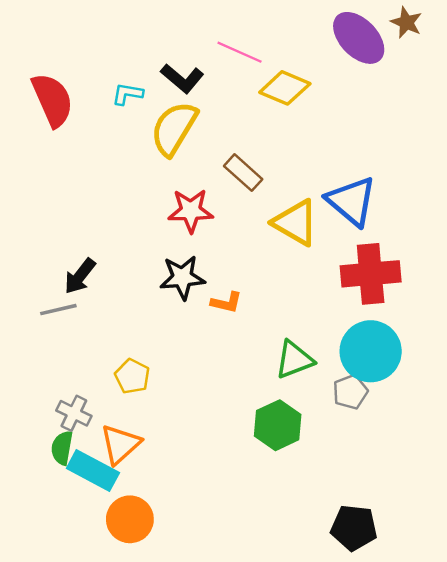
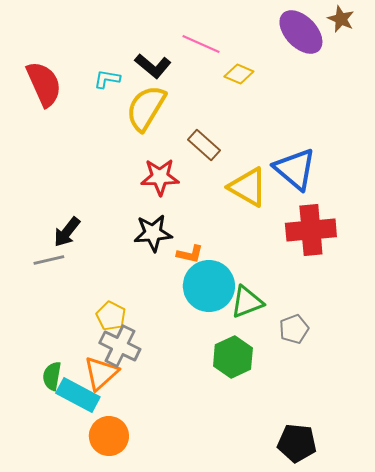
yellow diamond: (285, 88) -> (239, 74), size x0.7
cyan circle: (371, 351) -> (209, 286), moved
gray cross: (74, 413) -> (120, 346), moved, size x1.4

